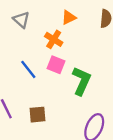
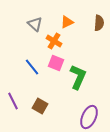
gray triangle: (21, 20) -> (35, 24), moved
brown square: (38, 115) -> (40, 106), turned 35

